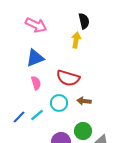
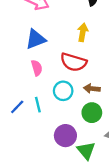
yellow arrow: (76, 40) -> (83, 32), moved
cyan line: (37, 115) -> (38, 105), turned -64
green circle: (83, 131) -> (92, 113), moved

